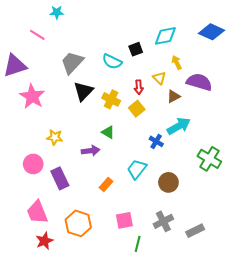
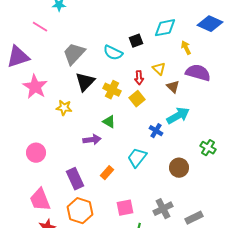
yellow arrow: (177, 63) -> (186, 48), moved
brown triangle: (174, 96) -> (173, 87), turned -48
yellow star: (55, 137) -> (64, 108), moved
green cross: (209, 159) -> (208, 148), size x0.7
purple rectangle: (60, 178) -> (75, 179), moved
brown circle: (168, 182) -> (179, 168), moved

